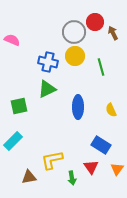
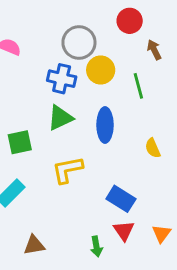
gray circle: (74, 32) -> (79, 43), moved
brown arrow: (113, 33) -> (154, 50), moved
blue ellipse: (78, 107) -> (105, 125), moved
blue rectangle: (101, 145) -> (121, 199), moved
yellow L-shape: (52, 160) -> (67, 170), moved

